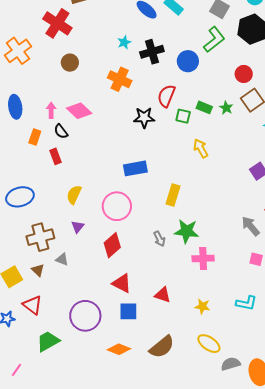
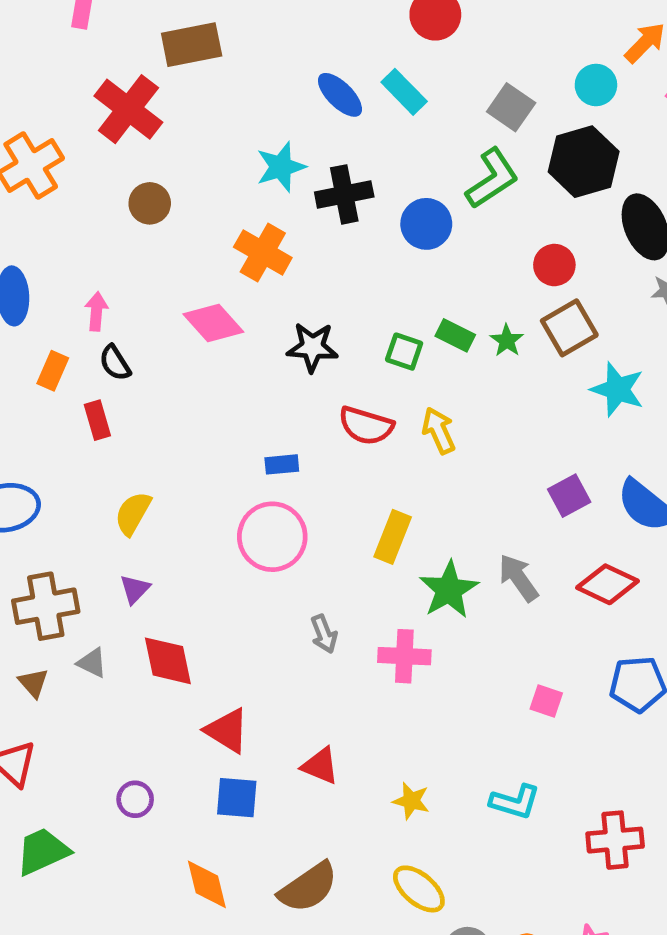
cyan star: (124, 42) -> (281, 167), size x1.5
red semicircle: (166, 96) -> (366, 426), moved, turned -100
pink diamond: (79, 111) -> (213, 323), moved
blue rectangle: (135, 168) -> (282, 464), size x0.6
yellow rectangle: (173, 195) -> (393, 537), moved
pink circle: (117, 206) -> (272, 537), moved
gray arrow: (251, 226) -> (518, 578), moved
green star: (186, 231) -> (449, 590), moved, turned 30
red diamond: (112, 245) -> (168, 661), moved, turned -65
pink cross: (203, 258) -> (404, 656), moved
purple circle: (85, 316) -> (135, 799), size x0.5
orange diamond: (119, 349) -> (207, 884), turned 50

